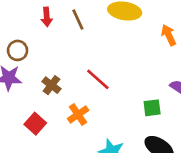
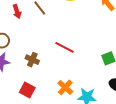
orange cross: (78, 114) -> (65, 87), moved

